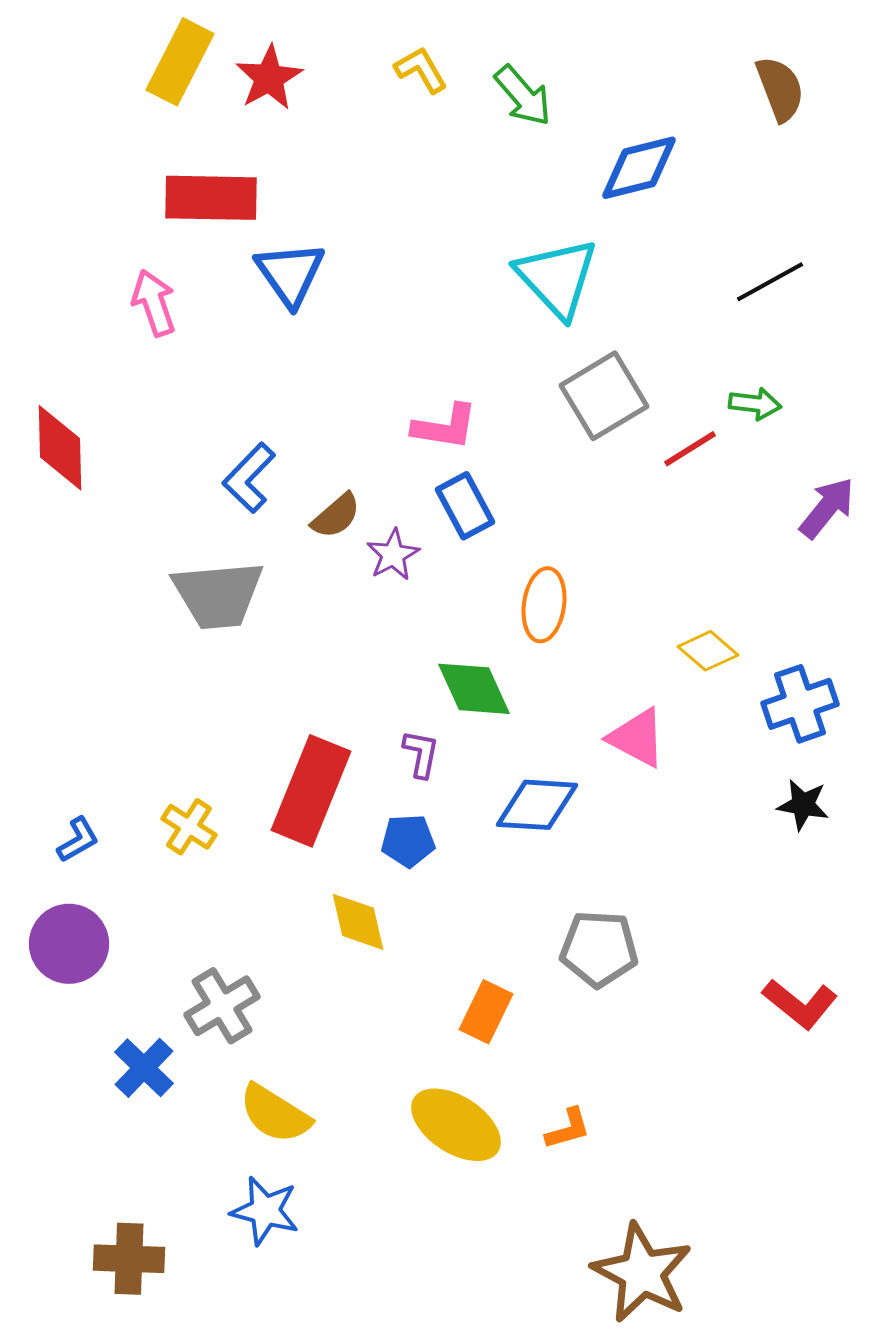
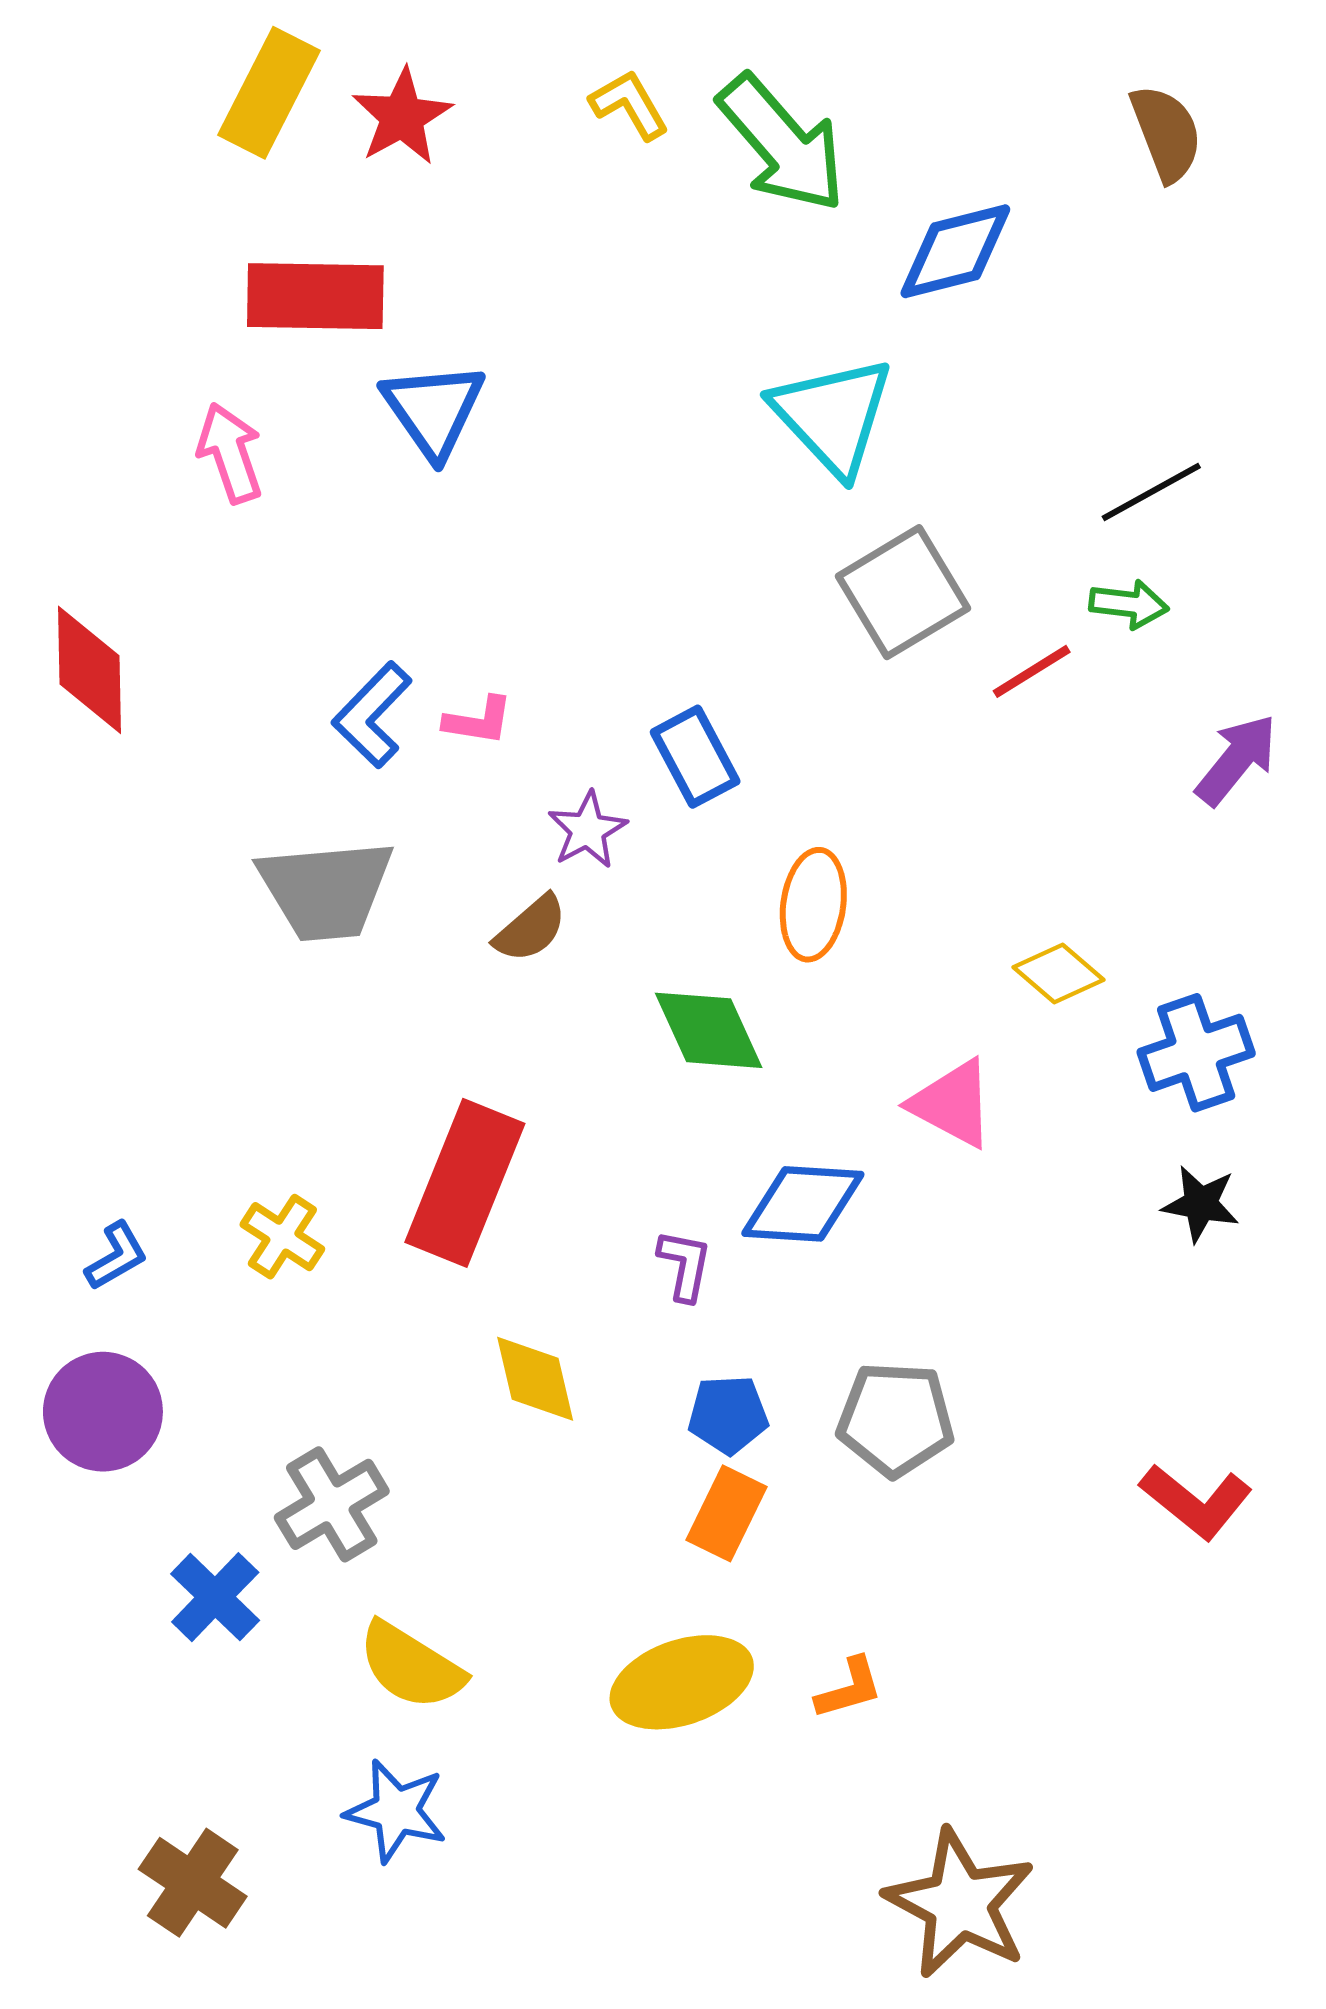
green arrow: (523, 96) -> (782, 144), size x1.5
black line: (770, 282) -> (1151, 492), moved
pink L-shape: (445, 427) -> (478, 721), moved, size x0.7
brown semicircle: (336, 516) -> (531, 929), moved
purple L-shape: (421, 754) -> (685, 1265), moved
blue pentagon: (408, 841) -> (728, 1415), moved
yellow ellipse: (456, 1125) -> (682, 1682), turned -52
brown cross: (129, 1259) -> (193, 1883), turned 32

